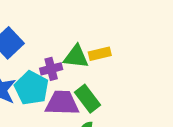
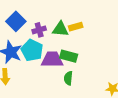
purple cross: (51, 69) -> (39, 30), moved
green rectangle: (87, 99) -> (69, 56), turned -36

